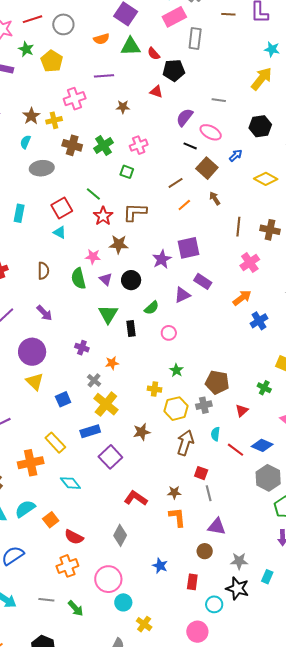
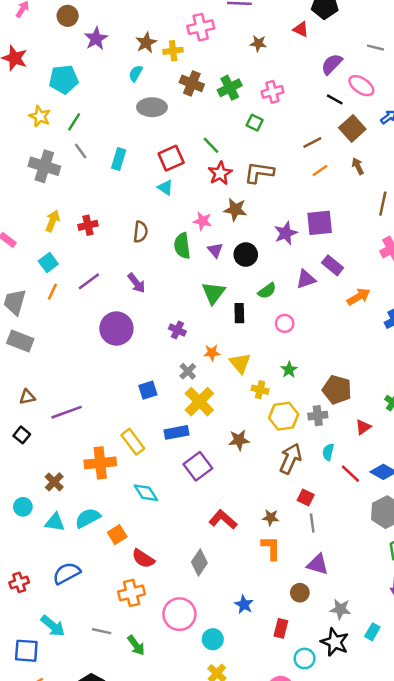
orange arrow: (242, 298) -> (359, 297), moved
yellow triangle: (35, 382) -> (240, 363), moved
cyan circle: (123, 602) -> (213, 639), moved

